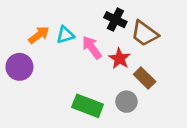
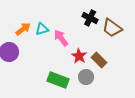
black cross: (115, 20) -> (90, 18), moved
brown trapezoid: (145, 33) -> (112, 28), moved
red star: (120, 59) -> (79, 56), moved

